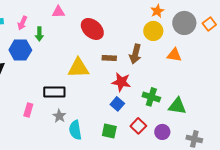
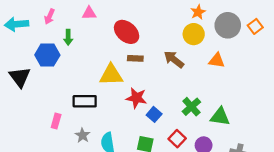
pink arrow: (22, 23) -> (50, 17), moved
brown arrow: (135, 54) -> (174, 59), turned 114
brown rectangle: (109, 58) -> (135, 58), moved
red star: (121, 82) -> (136, 98), moved
green cross: (151, 97) -> (191, 107), turned 30
gray star: (59, 116) -> (83, 135), moved

